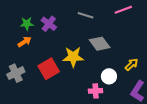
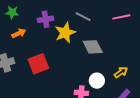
green star: (27, 24) -> (12, 12), moved
purple cross: (49, 24) -> (46, 19), turned 35
yellow star: (73, 57) -> (65, 33), moved, turned -30

